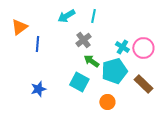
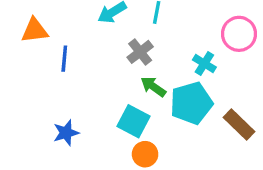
orange triangle: (19, 27) -> (35, 31), turned 30
pink circle: (143, 48) -> (239, 34), moved
orange circle: (107, 102) -> (145, 154), moved

